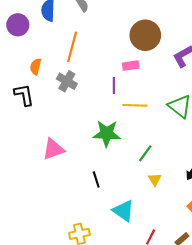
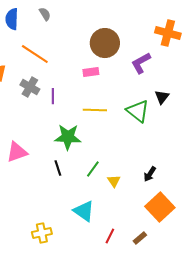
orange line: (72, 47) -> (35, 54), turned -72
purple line: (114, 85) -> (53, 96), moved
green line: (145, 153) -> (93, 169), moved
black line: (96, 180) -> (58, 168), moved

